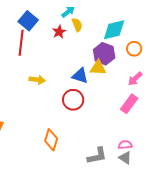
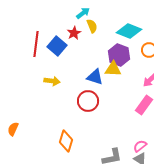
blue square: (28, 21) -> (57, 46), moved
cyan diamond: (114, 30) -> (129, 31), turned 35
pink semicircle: (125, 145) -> (140, 146), turned -32

